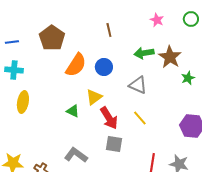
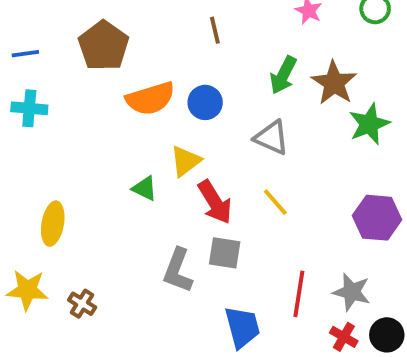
green arrow: (144, 53) -> (283, 75), turned -54
orange semicircle: (76, 65) -> (150, 99), turned 40
green star: (188, 78) -> (369, 124), size x1.5
yellow ellipse: (23, 102) -> (53, 224), moved
gray L-shape: (76, 155) -> (178, 270), moved, turned -105

